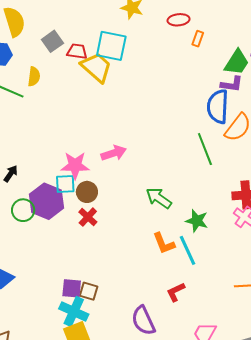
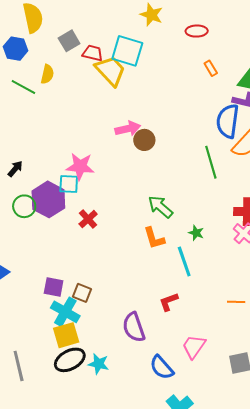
orange rectangle: (198, 39) -> (211, 68), moved, turned -56
pink arrow: (114, 153) -> (128, 129), moved
brown circle: (87, 192) -> (144, 140), moved
green star: (197, 221) -> (196, 233), size x0.7
orange L-shape: (164, 243) -> (154, 238), moved
purple square: (72, 288) -> (54, 287), moved

